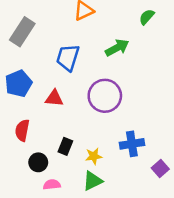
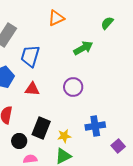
blue trapezoid: (68, 58) -> (30, 56), moved
purple circle: (105, 96) -> (73, 87), size x0.7
black rectangle: (65, 146) -> (41, 128), size x1.5

